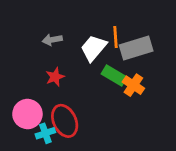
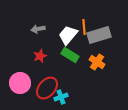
green rectangle: (114, 76) -> (70, 55), moved
red ellipse: (65, 121) -> (47, 88), turned 65
cyan cross: (45, 133) -> (61, 97), moved

